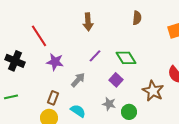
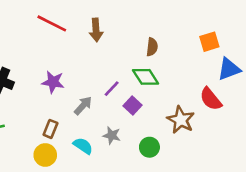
brown semicircle: (137, 18) -> (152, 47), moved
red line: (39, 36) -> (52, 23), moved, turned -30
purple line: (95, 56) -> (112, 89), moved
gray star: (109, 104) -> (112, 135), moved

